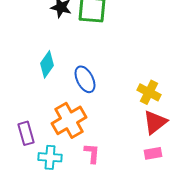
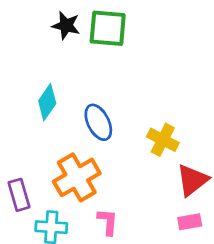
yellow cross: (149, 92) -> (163, 140), moved

